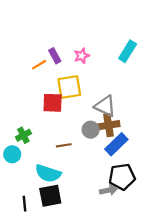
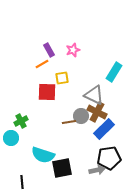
cyan rectangle: (128, 51) -> (114, 72), moved
orange line: (39, 65) -> (42, 64), moved
yellow square: (69, 87) -> (62, 78), size x0.6
brown cross: (109, 125) -> (97, 112), turned 36
brown line: (64, 145) -> (69, 122), moved
black square: (50, 196) -> (62, 168), moved

